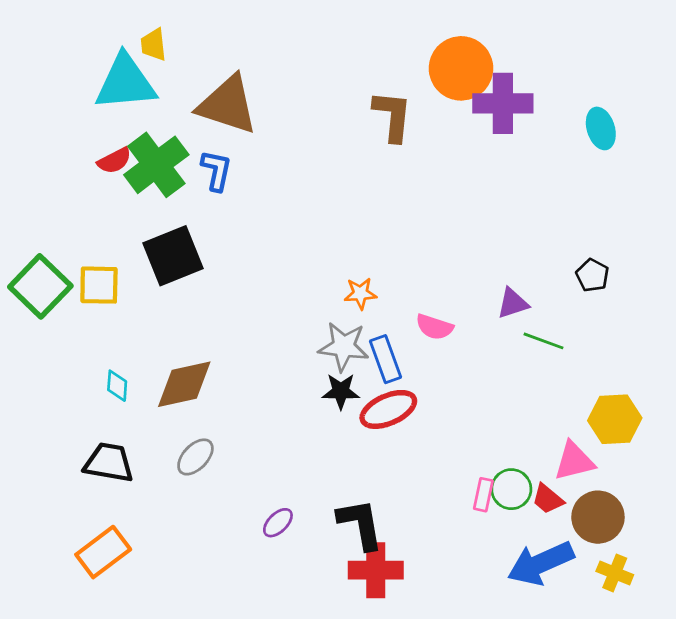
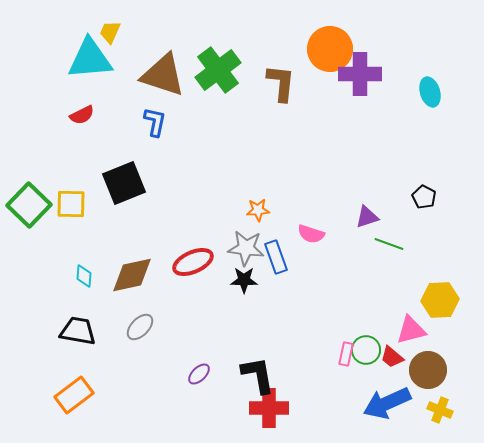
yellow trapezoid: (153, 45) -> (110, 32), turned 30
green cross: (156, 165) -> (218, 70), moved
red ellipse: (388, 409) -> (193, 262), moved

